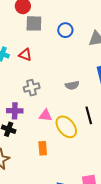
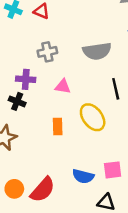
gray semicircle: (72, 85) -> (97, 51), size x1.6
yellow ellipse: (66, 127) -> (93, 117), moved

